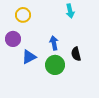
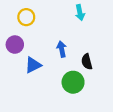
green circle: (55, 65) -> (73, 82), moved

